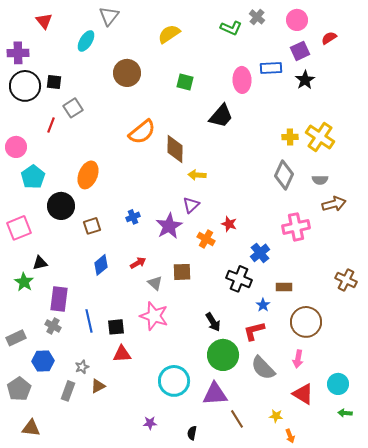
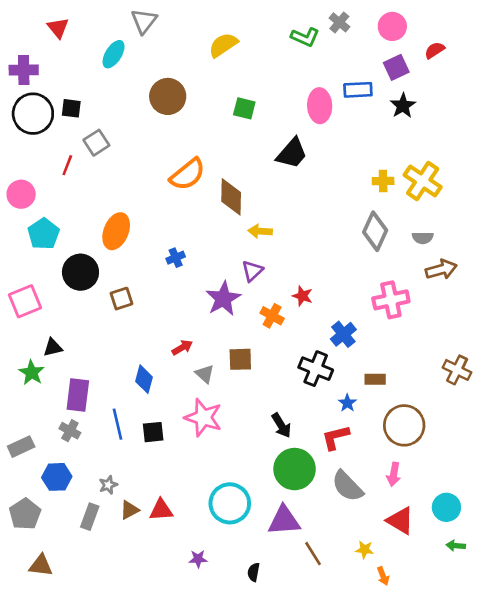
blue cross: (133, 217) -> (176, 258), moved
blue diamond: (101, 265) -> (144, 379), moved, turned -35
red triangle: (122, 354) -> (161, 510), moved

